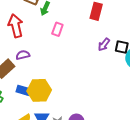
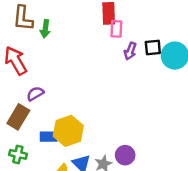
pink rectangle: (57, 29) -> (116, 29), moved

